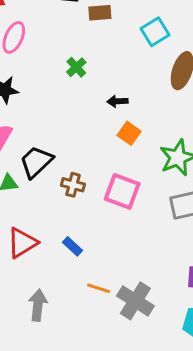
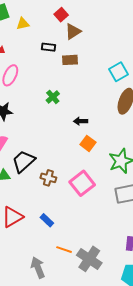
cyan square: (155, 32) -> (119, 72), moved
pink square: (122, 191) -> (82, 183), turned 30
gray arrow: (38, 305) -> (38, 267), moved, turned -30

